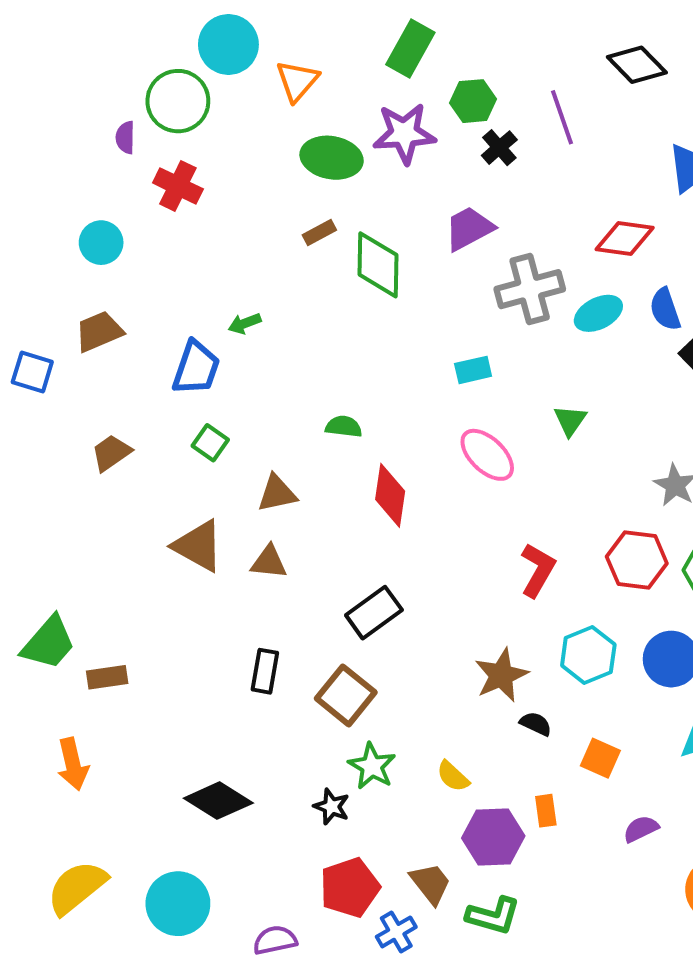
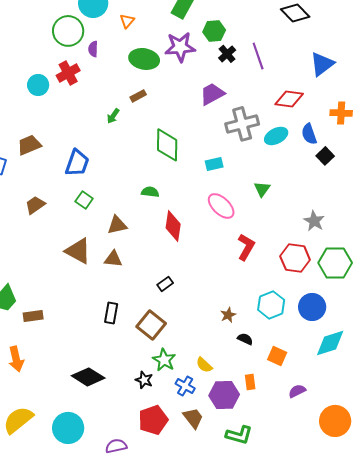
orange triangle: (297, 81) -> (127, 21), size x0.7
purple line: (562, 117) -> (258, 56), moved
purple semicircle: (125, 137) -> (93, 49), moved
red cross: (178, 186) -> (68, 73), turned 35
cyan circle: (101, 243) -> (38, 85), moved
green diamond: (378, 265) -> (167, 145), moved
green arrow: (245, 323) -> (113, 116), moved, turned -35
red L-shape: (538, 570) -> (246, 247), moved
black rectangle: (374, 613) -> (165, 284), size x0.6
brown star: (501, 675) -> (228, 315), size x0.6
green L-shape: (493, 916) -> (239, 435), moved
blue cross: (396, 932) -> (185, 386), moved, turned -30

